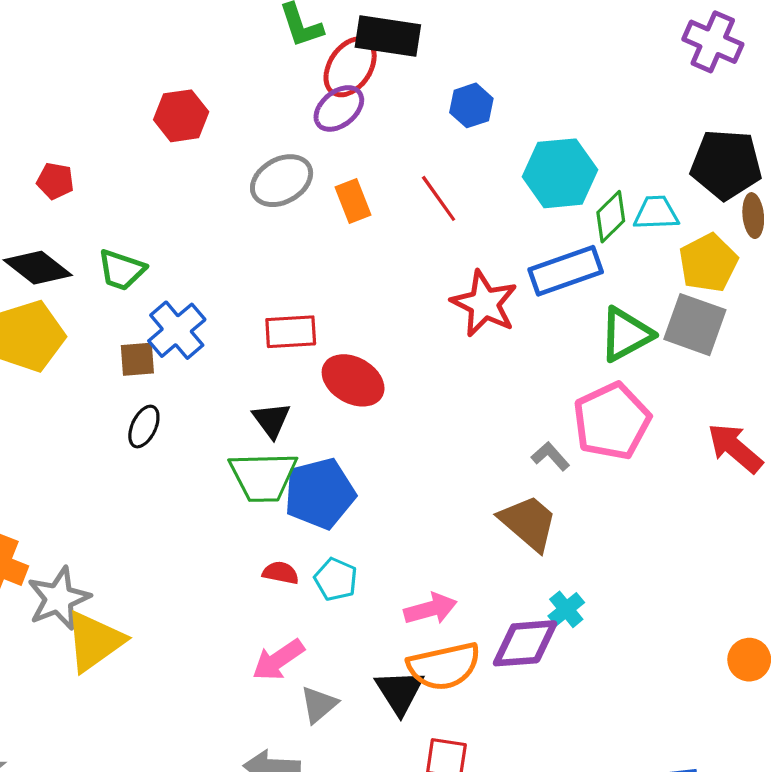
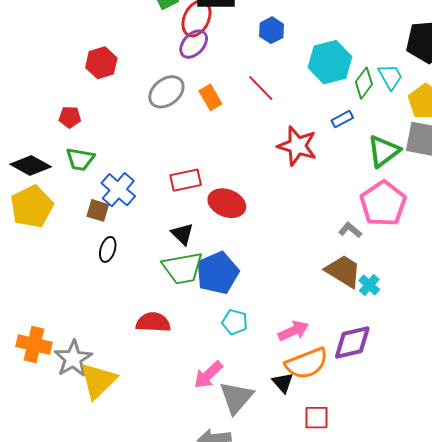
red pentagon: (55, 181) -> (70, 117), moved
cyan trapezoid: (656, 213) -> (390, 77), turned 72
blue rectangle: (566, 271) -> (342, 119), size x0.5
brown square: (137, 359) -> (98, 210), turned 30
red semicircle: (281, 573) -> (153, 322), moved, size x1.6
cyan cross: (566, 609) -> (369, 285), moved
black triangle: (400, 692) -> (283, 383), size x0.7
gray triangle: (319, 705) -> (236, 398), size x1.5

